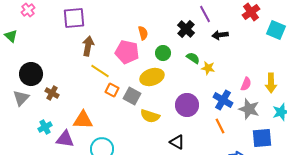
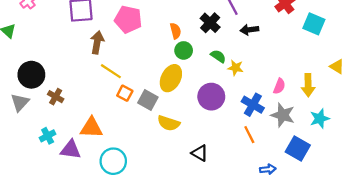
orange semicircle: (143, 33) -> (176, 31), moved
pink pentagon: (127, 52) -> (128, 19), moved
yellow ellipse: (152, 77) -> (171, 78), turned -45
purple circle: (187, 105) -> (211, 97), moved
blue square: (262, 138) -> (298, 148), turned 35

